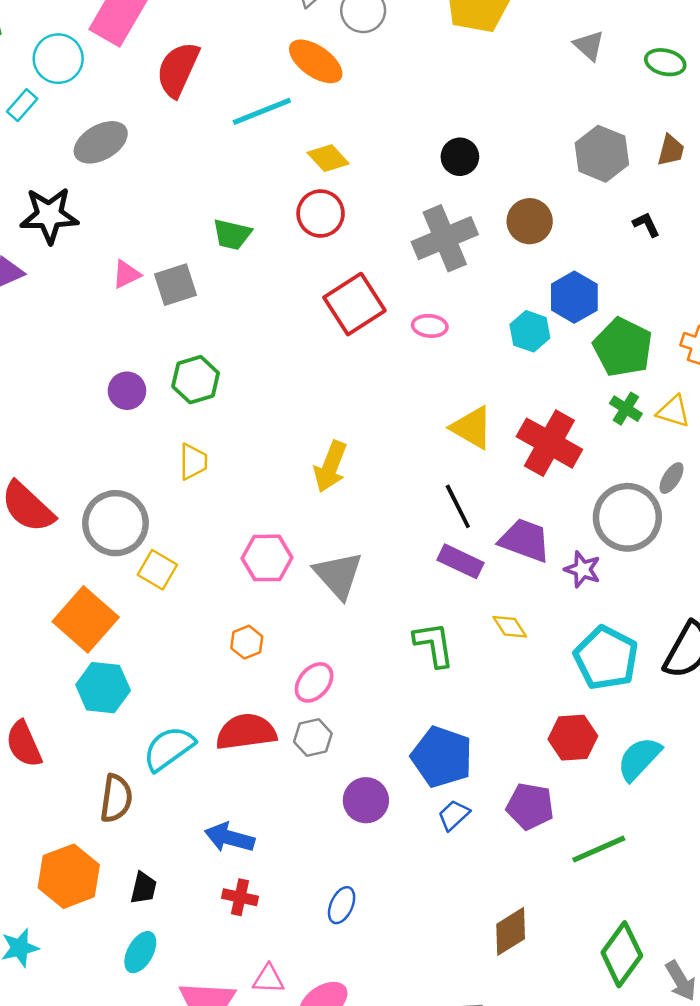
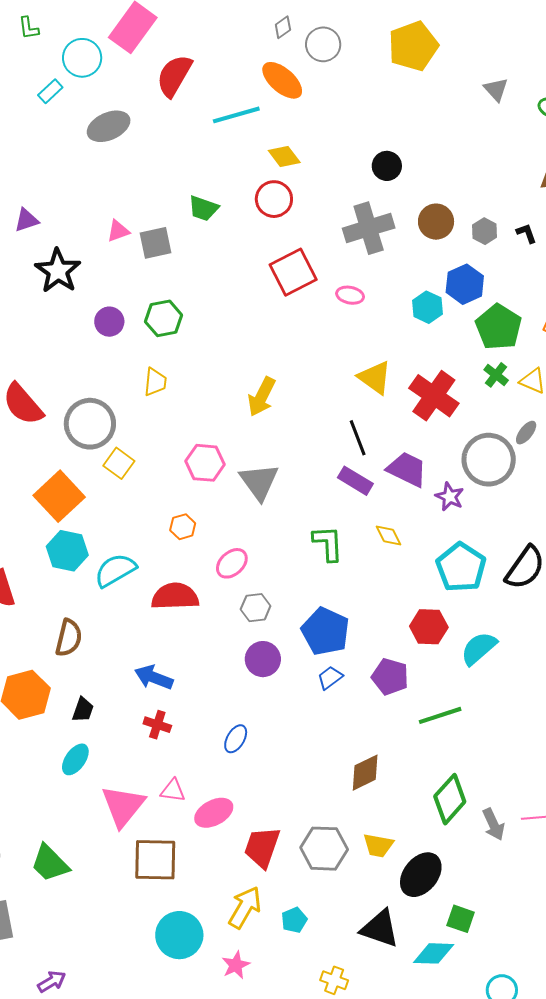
gray hexagon: (602, 154) -> (485, 231), moved, size x0.6
black star: (49, 215) -> (58, 271), moved, turned 30
gray hexagon: (313, 738) -> (256, 608), moved
cyan semicircle: (169, 748) -> (115, 570), moved

